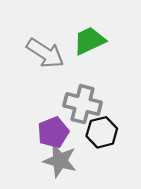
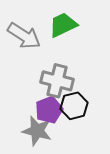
purple pentagon: (53, 132) -> (49, 110), moved

